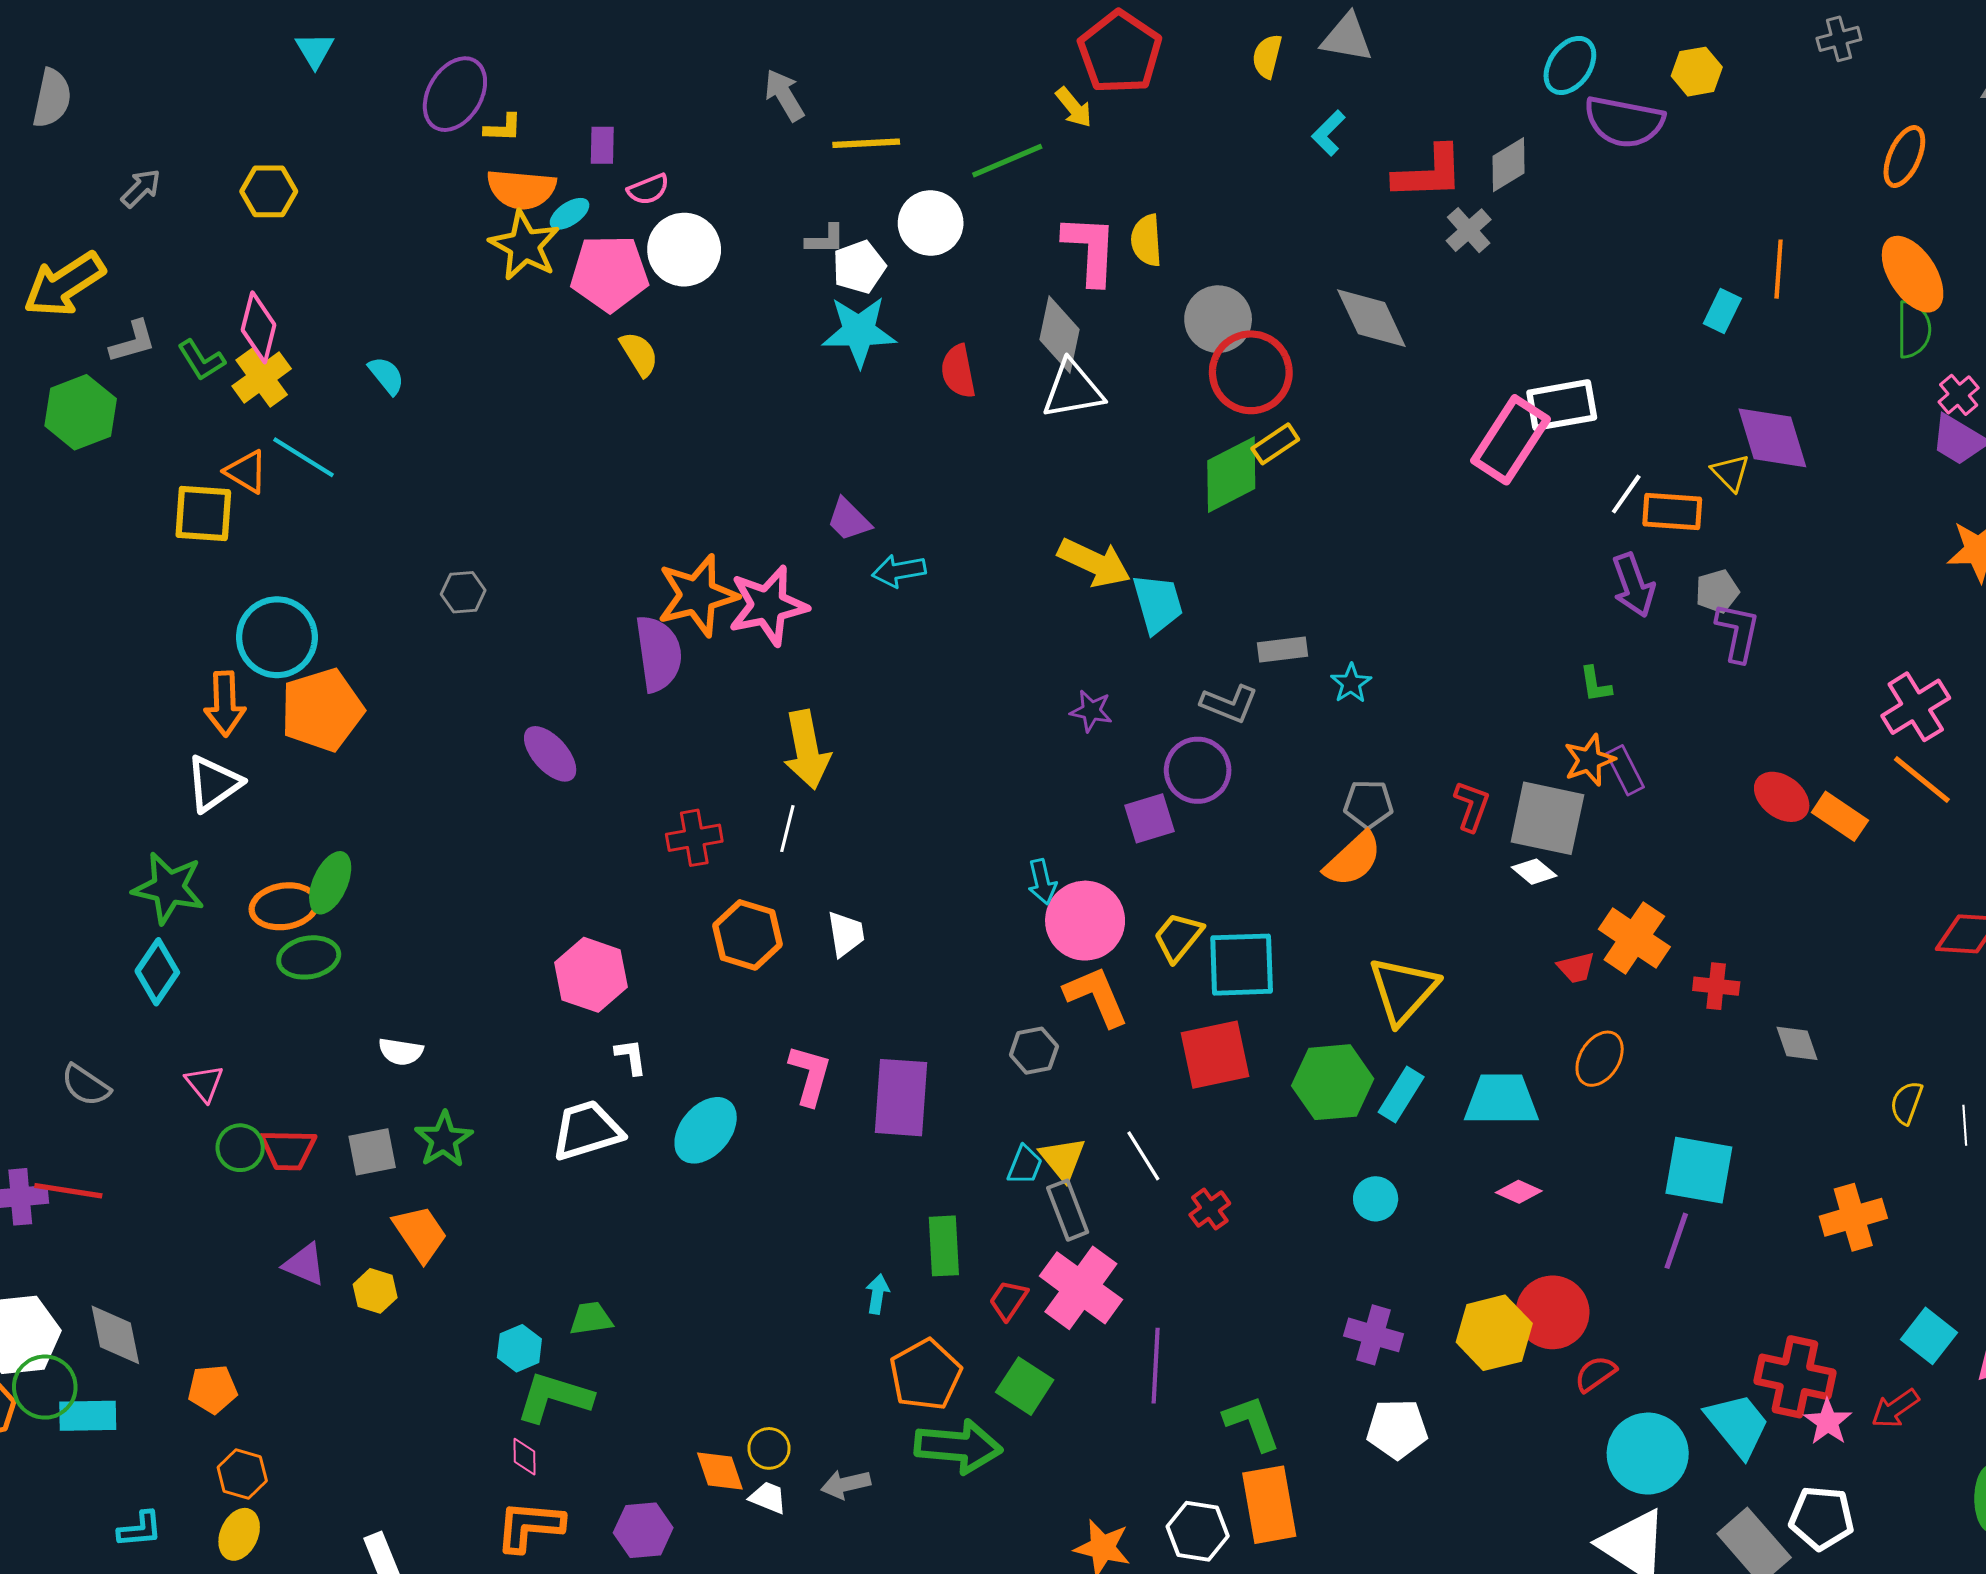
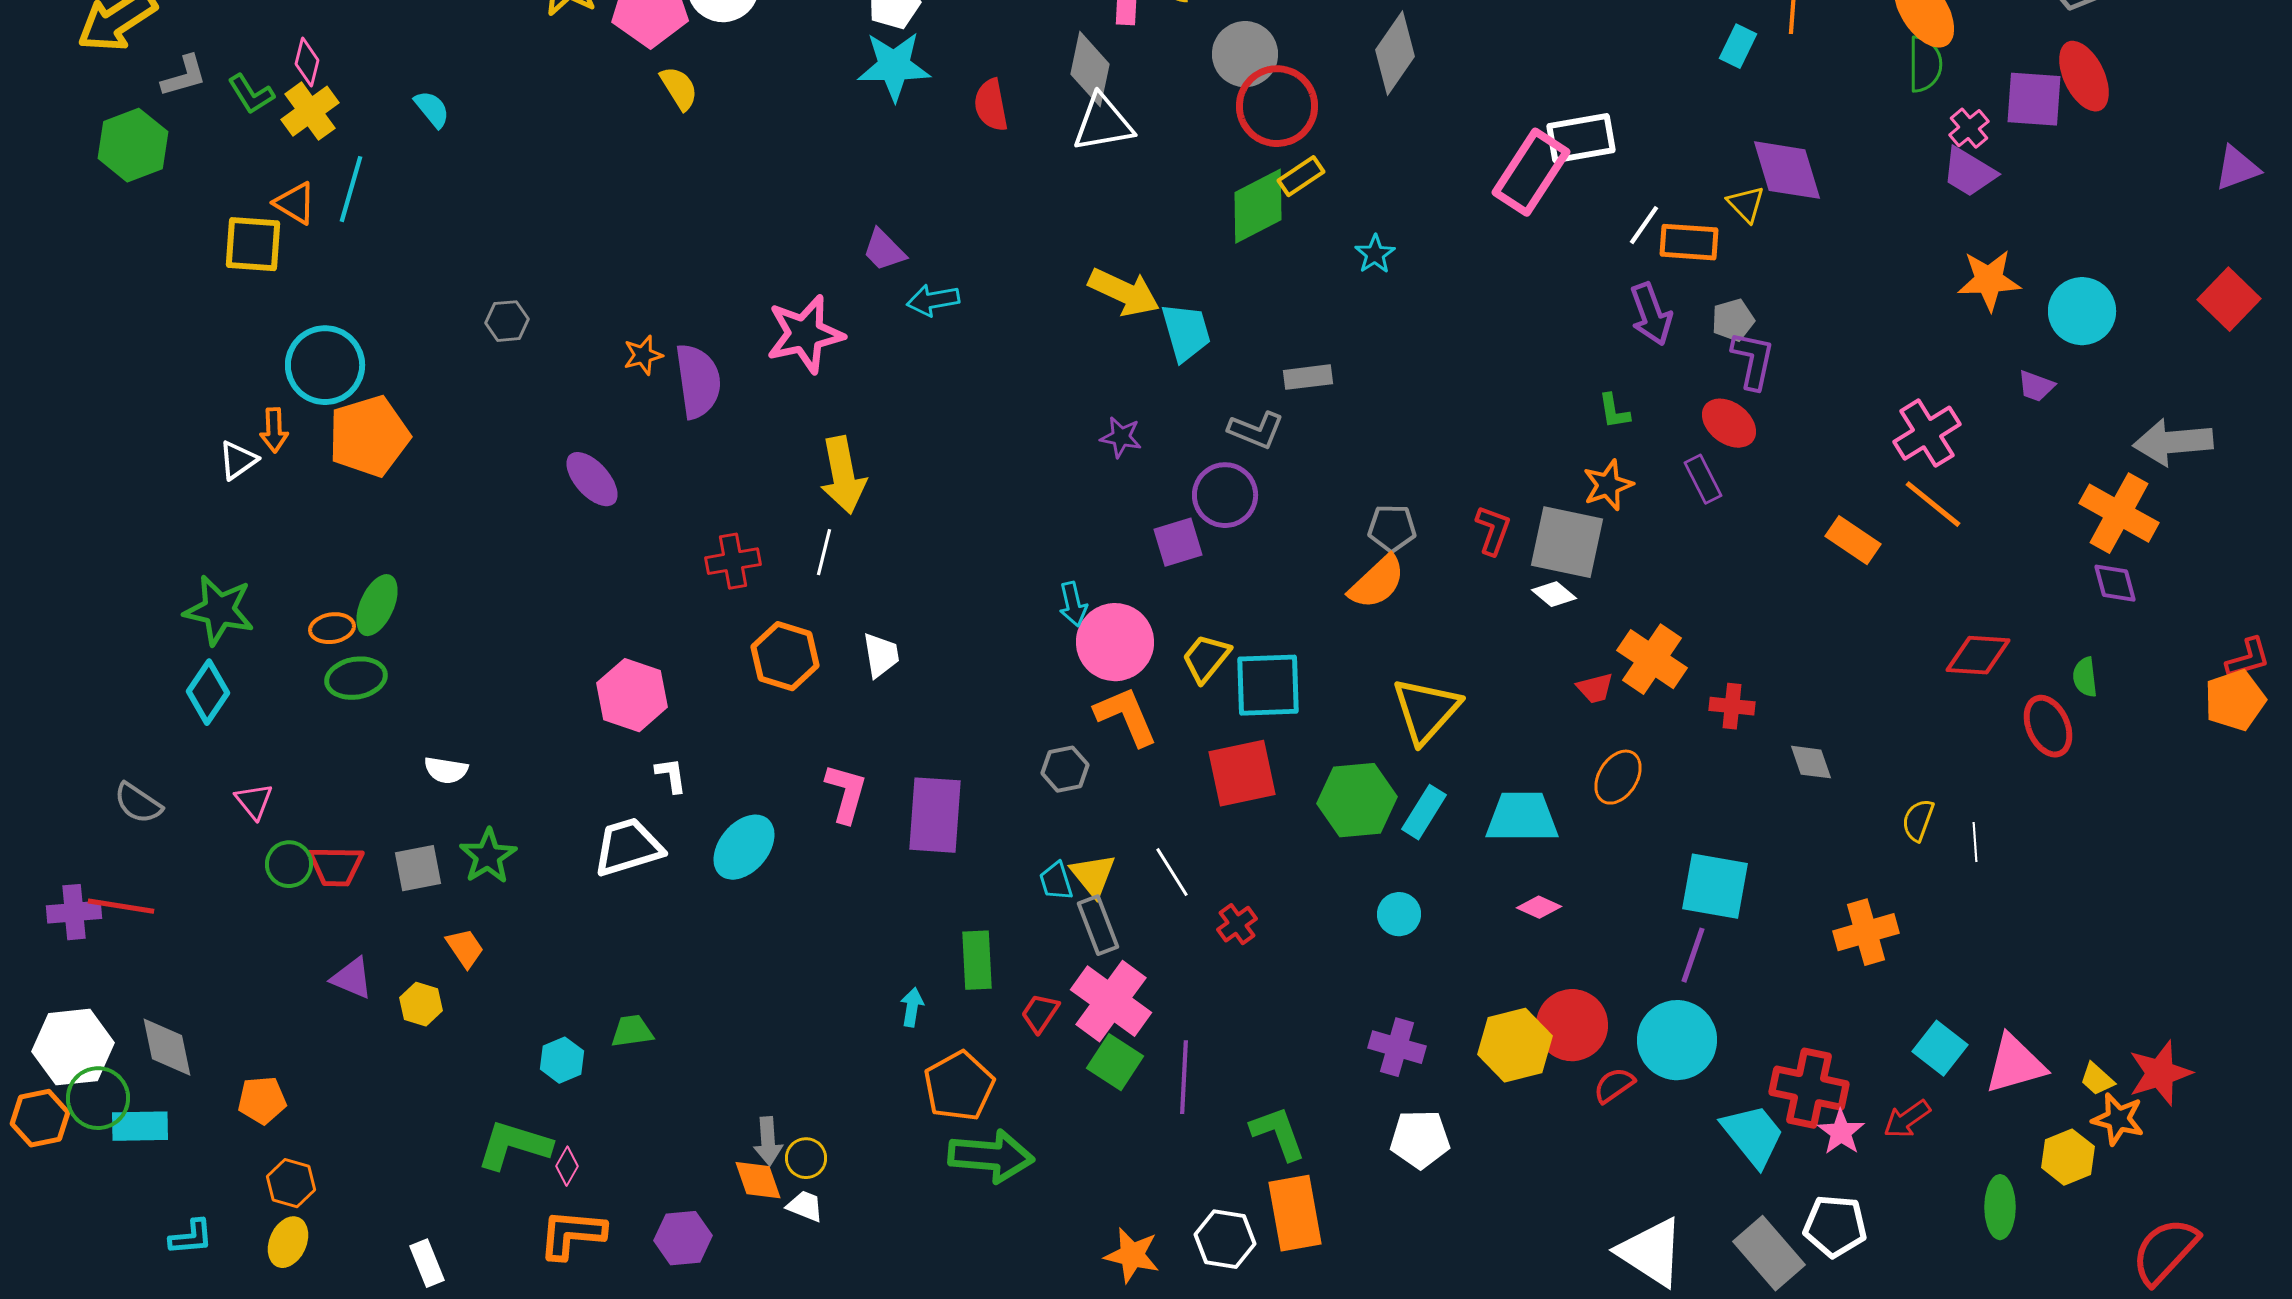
gray diamond: (1371, 318) -> (1395, 53), turned 60
pink diamond: (259, 327) -> (307, 62), size x0.7
cyan line: (304, 457) -> (351, 189), turned 74
orange star: (697, 595) -> (643, 355), moved, size x0.5
cyan star: (1351, 683) -> (1375, 254), moved
orange arrow: (225, 704) -> (274, 430), size x0.7
purple rectangle: (1625, 770) -> (1703, 479), moved
white triangle: (214, 784) -> (238, 460), moved, size x0.7
red ellipse: (1782, 797) -> (1729, 423), moved
orange ellipse: (284, 906) -> (332, 628), size x0.7
cyan trapezoid: (1025, 1165) -> (1056, 881), turned 141
orange trapezoid: (420, 1234) -> (465, 948), size x0.7
green square: (1025, 1386) -> (1115, 1062), moved
green L-shape: (554, 1397) -> (514, 1145), moved
cyan circle: (1648, 1454) -> (1677, 1040), moved
pink diamond: (525, 1457) -> (567, 1166), turned 30
gray arrow: (846, 1484) -> (768, 1141), moved, turned -81

